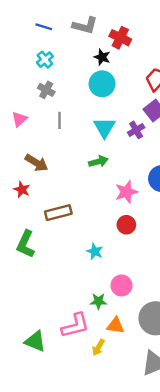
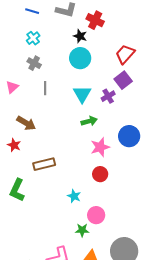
green arrow: (98, 162) -> (89, 121), moved
pink circle: (121, 285) -> (96, 215), moved
green star: (98, 301) -> (82, 230), moved

